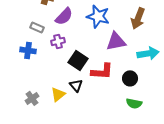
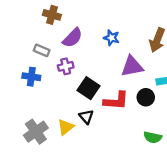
blue star: (98, 16) -> (111, 38), size x0.6
black circle: (130, 78) -> (146, 97), moved
gray cross: (32, 98) -> (36, 132), size x1.5

